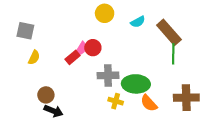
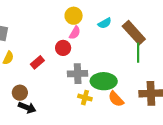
pink semicircle: (81, 49) -> (75, 33), moved
red rectangle: (73, 57) -> (37, 62), moved

